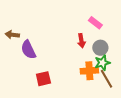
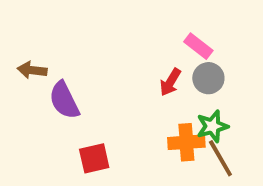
red arrow: (81, 41) -> (170, 82), turned 40
gray circle: (100, 48) -> (208, 78), moved

